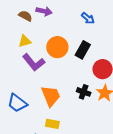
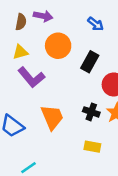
brown semicircle: (25, 16) -> (21, 22), turned 72
orange circle: (57, 47) -> (58, 46), moved
yellow rectangle: (52, 124) -> (92, 147), moved

